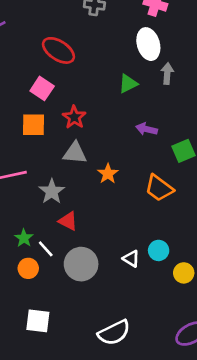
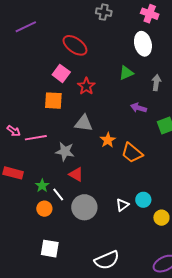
gray arrow: (167, 74) -> (156, 83), moved
red star: (74, 117) -> (86, 86), moved
orange trapezoid: (159, 188) -> (132, 153), moved
gray star: (52, 191) -> (65, 151), turned -30
white triangle: (131, 259) -> (122, 205), turned 48

